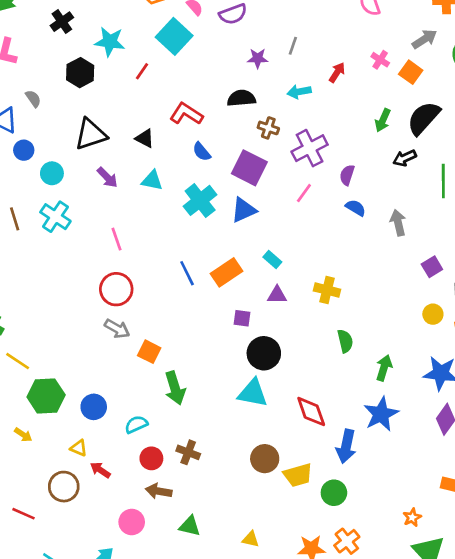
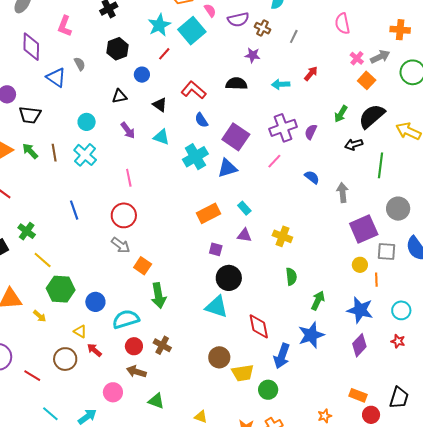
cyan star: (110, 42) -> (159, 25), moved, turned 30
gray line: (293, 46) -> (294, 36), moved
pink cross: (380, 60) -> (357, 58), moved
brown cross: (268, 128) -> (263, 28), moved
black triangle: (91, 134) -> (119, 96), size x0.6
blue circle: (24, 150) -> (142, 75), moved
purple semicircle: (347, 175) -> (311, 132), moved
purple square: (432, 267) -> (364, 229), size x1.8
blue line: (187, 273) -> (74, 210), moved
cyan semicircle: (136, 424) -> (126, 319), size x1.5

